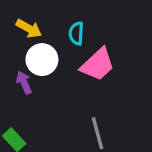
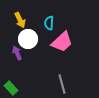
yellow arrow: (29, 28) -> (20, 20), turned 35

